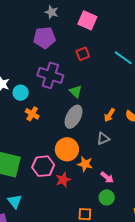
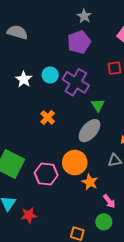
gray star: (52, 12) -> (84, 16), moved
purple pentagon: (45, 38) -> (79, 42), turned -30
cyan circle: (21, 93) -> (50, 75), moved
red star: (63, 180) -> (29, 215), moved

